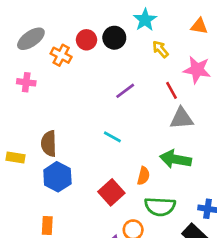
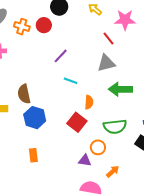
red circle: (86, 40) -> (44, 25), moved
purple line: (125, 91) -> (61, 56), moved
gray triangle: (182, 118) -> (106, 63), moved
orange semicircle: (143, 176) -> (89, 102), moved

